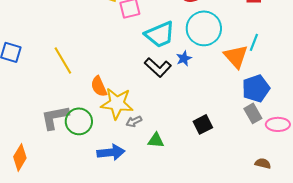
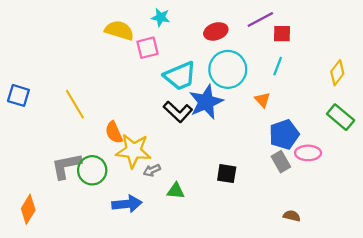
cyan line: (254, 42) -> (278, 66), moved
orange triangle: (236, 56) -> (262, 100), size x0.6
blue star: (184, 58) -> (206, 102), size x2.0
black square: (203, 124) -> (227, 174), turned 36
pink ellipse: (278, 124) -> (308, 153), moved

